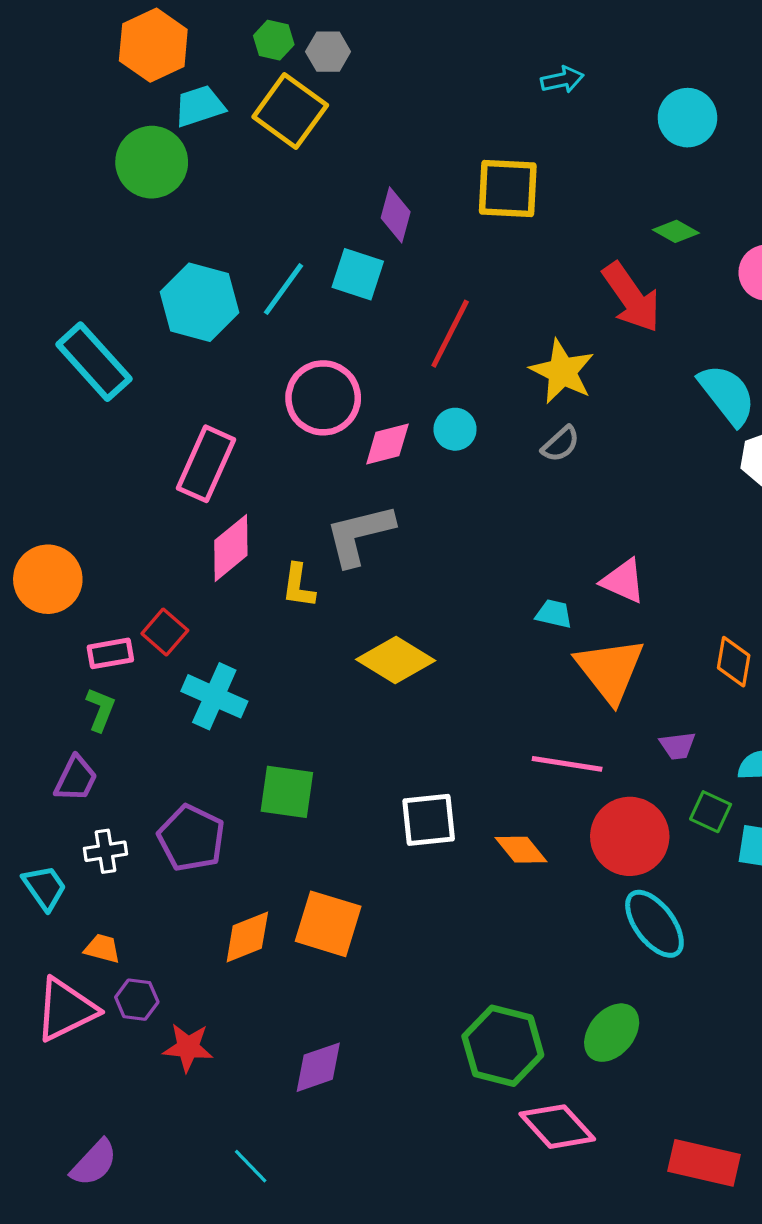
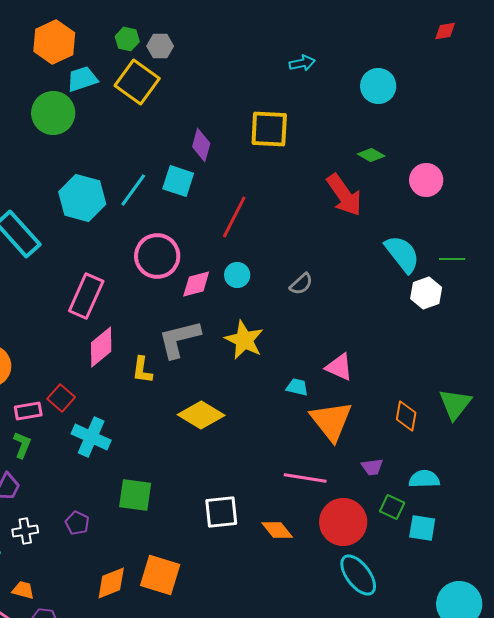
yellow star: (562, 372) -> (244, 340), moved
purple pentagon: (191, 838) -> (77, 523), size x0.6

